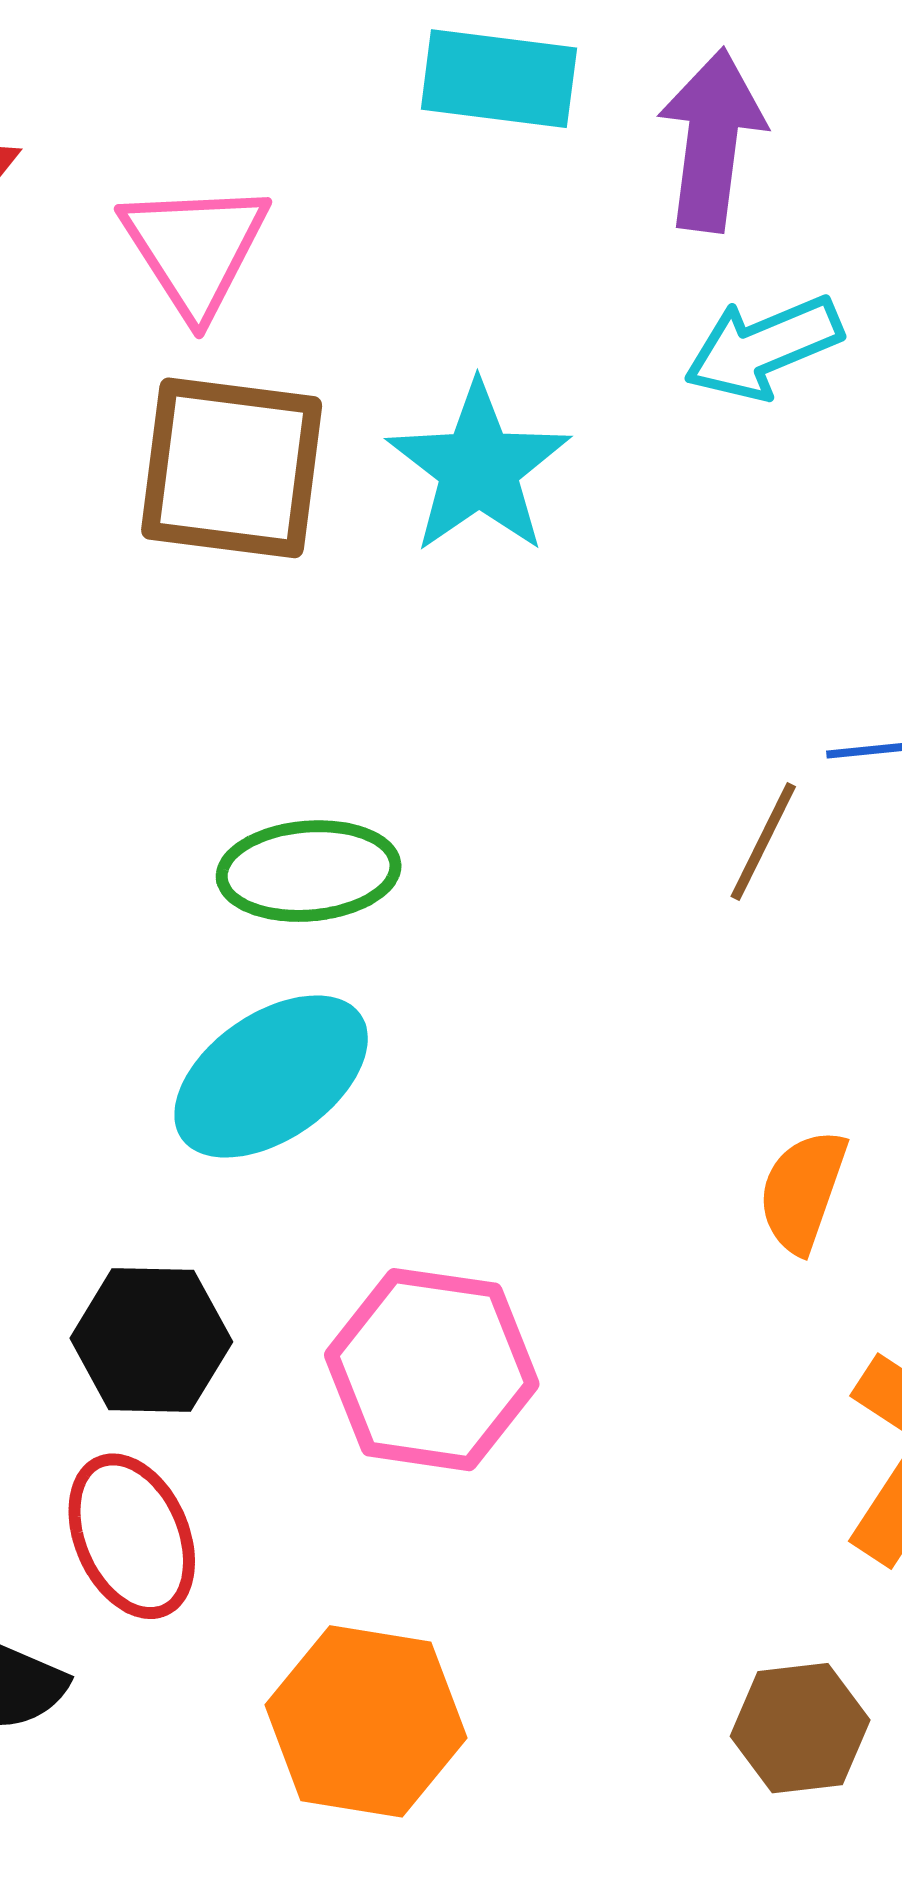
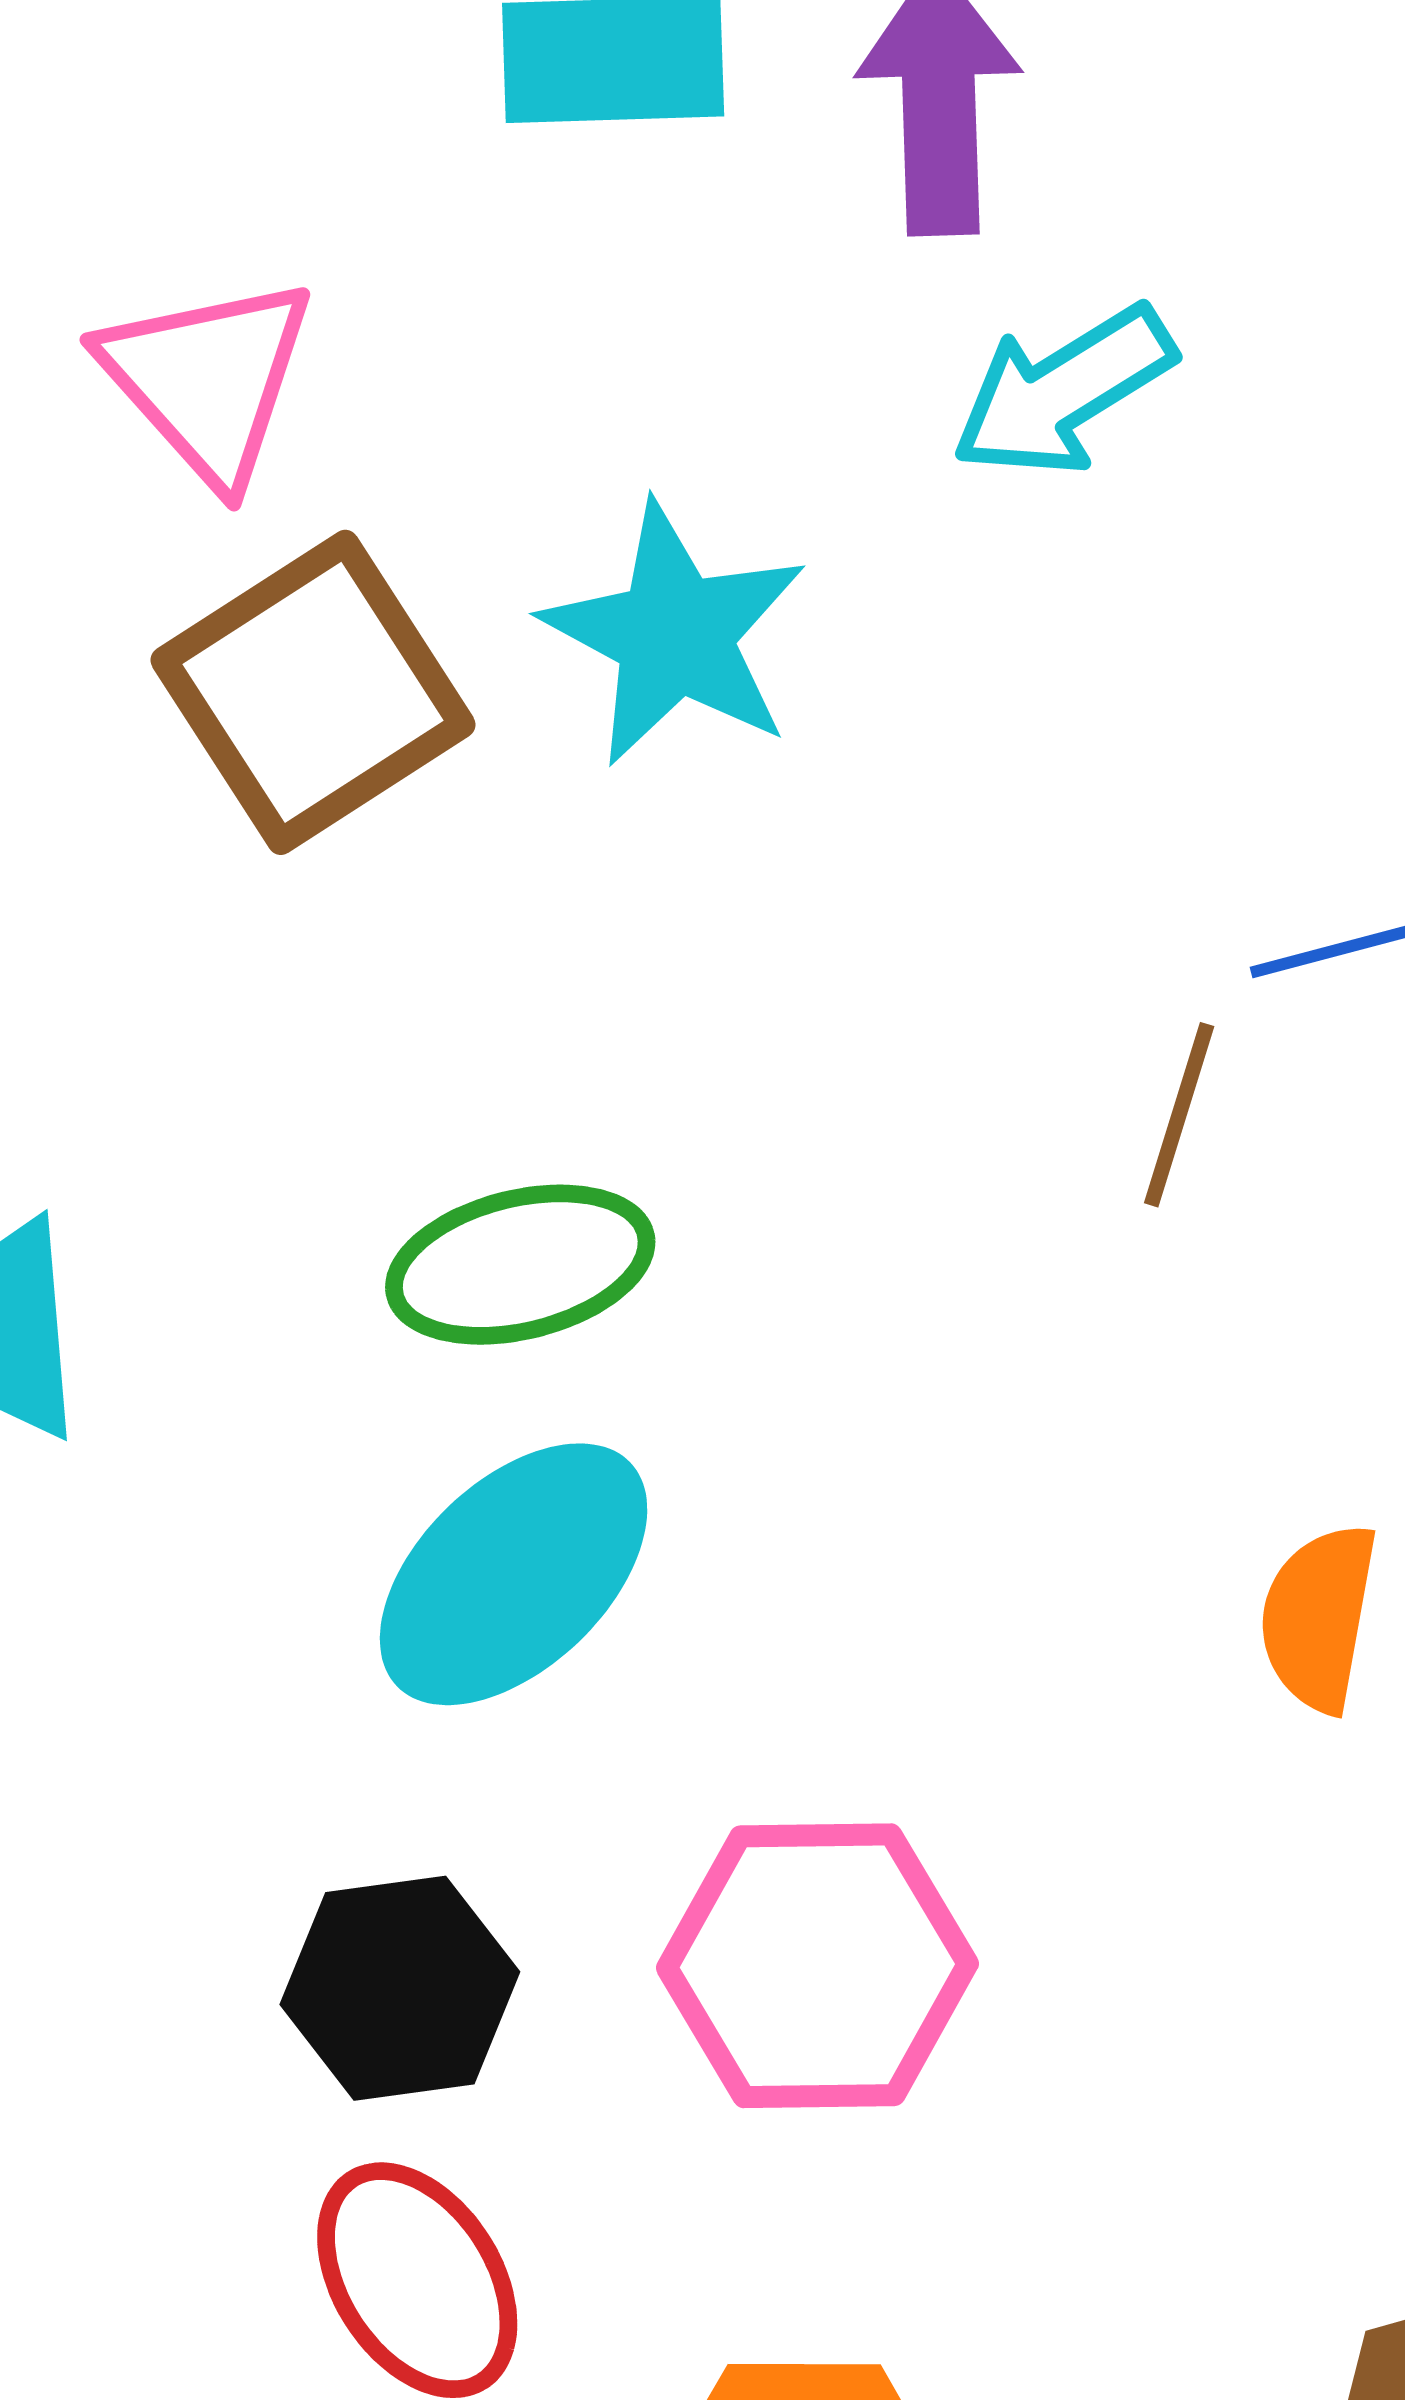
brown square: (232, 468) -> (313, 692), turned -31

